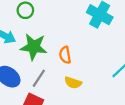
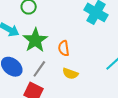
green star: (34, 47) -> (35, 40), turned 30

